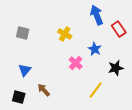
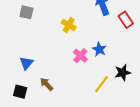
gray square: (23, 33) -> (26, 12), moved
blue star: (95, 49) -> (99, 49), moved
black star: (116, 68) -> (123, 73), moved

